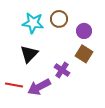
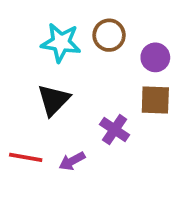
brown square: (84, 54) -> (155, 100), turned -30
purple arrow: (39, 87) -> (72, 161), size x0.6

